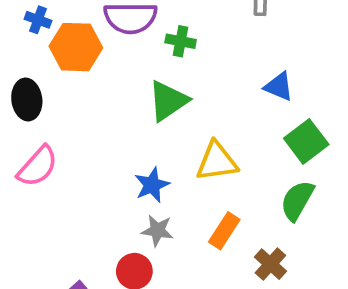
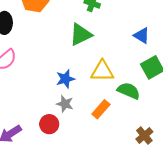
green semicircle: (297, 200) -> (129, 91), moved, turned 75
brown cross: (270, 264) -> (144, 135), moved

